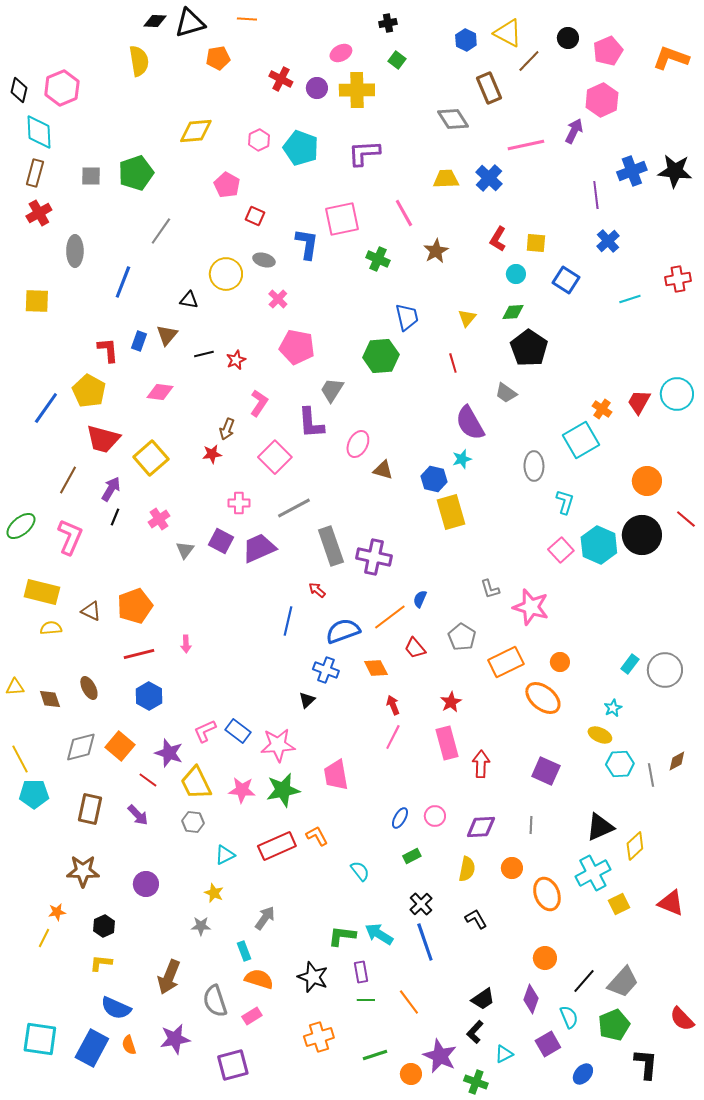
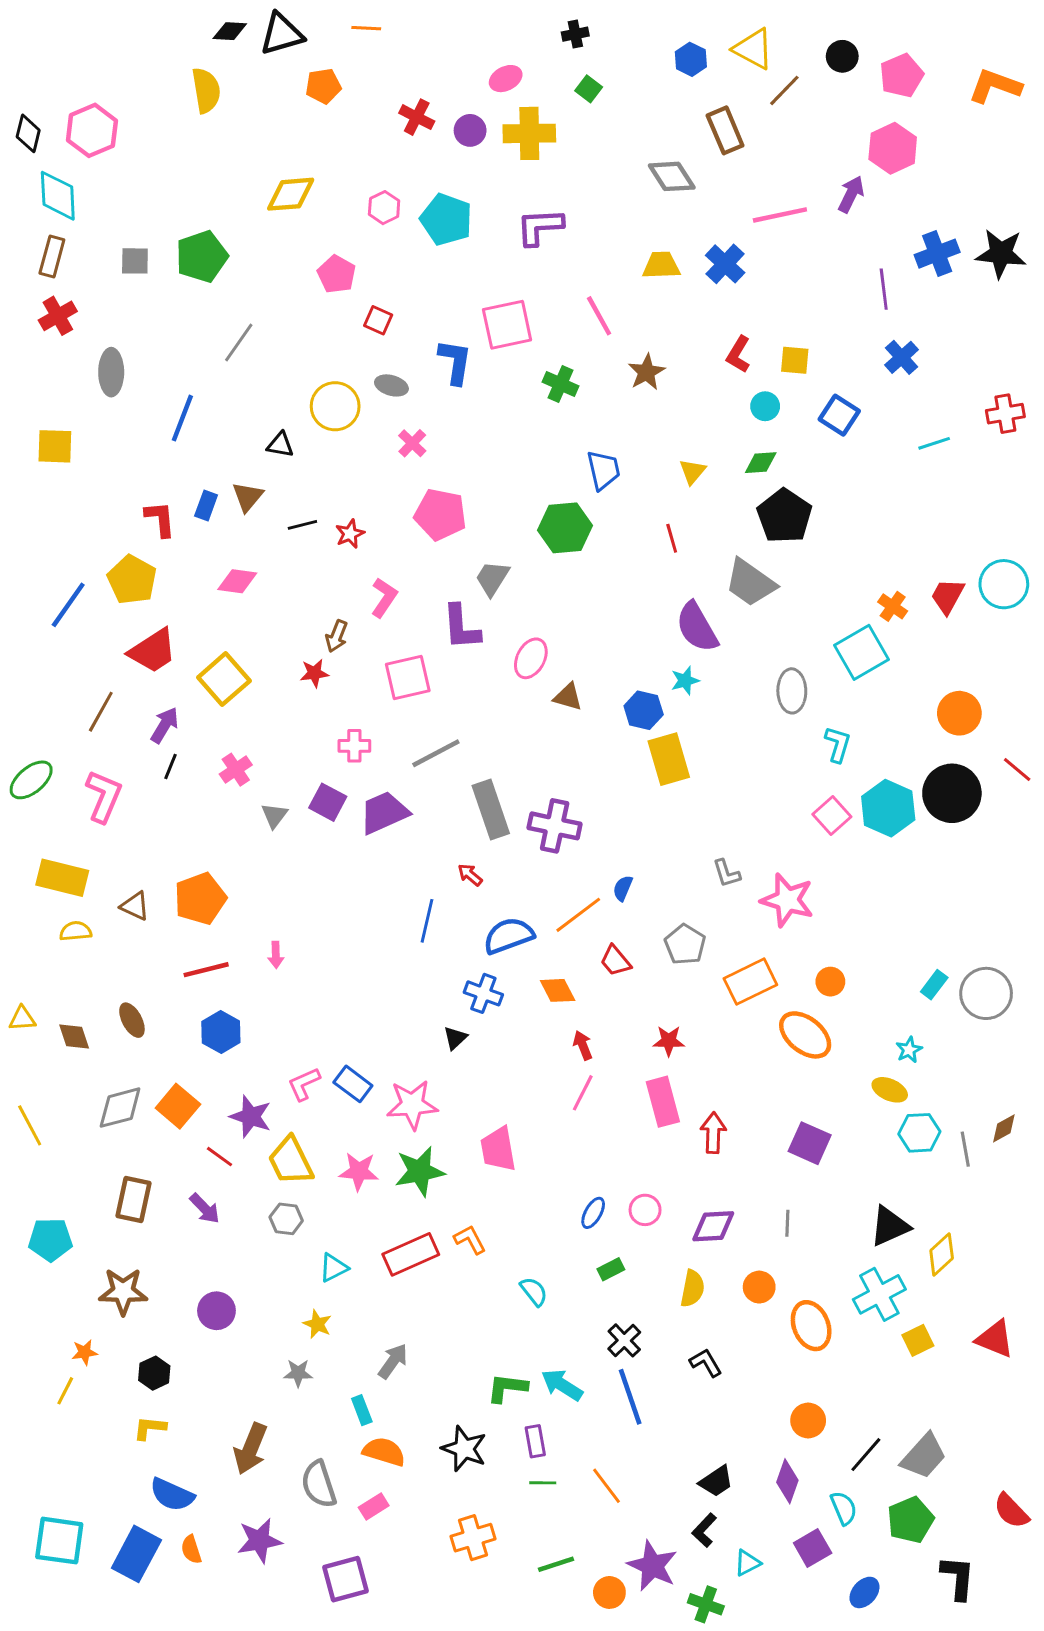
gray trapezoid: (506, 393) -> (750, 583), size x1.6
red trapezoid: (103, 439) -> (153, 651), turned -48
pink square: (275, 457) -> (408, 678), turned 32
red star: (451, 702) -> (669, 1041), turned 30
cyan pentagon: (34, 794) -> (50, 1240), moved

